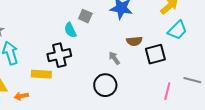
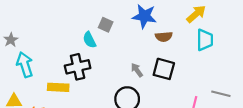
cyan trapezoid: (177, 30) -> (205, 40), turned -45
brown semicircle: (134, 41) -> (164, 37), moved
black square: (155, 54) -> (164, 69), moved, turned 30

